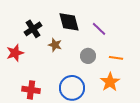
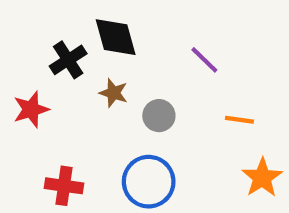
black diamond: (69, 22) -> (116, 37), moved
gray circle: (88, 56) -> (159, 116), moved
orange star: (110, 82) -> (262, 178), moved

